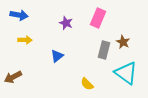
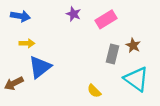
pink rectangle: (98, 18) -> (106, 19), turned 36
purple star: (66, 23) -> (73, 14), moved
blue triangle: (57, 56) -> (40, 67), moved, size x1.6

